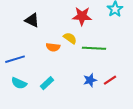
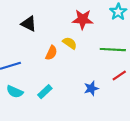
orange semicircle: (53, 47) -> (51, 53), turned -72
green line: (94, 48) -> (113, 50), moved
red line: (110, 80) -> (119, 75), moved

